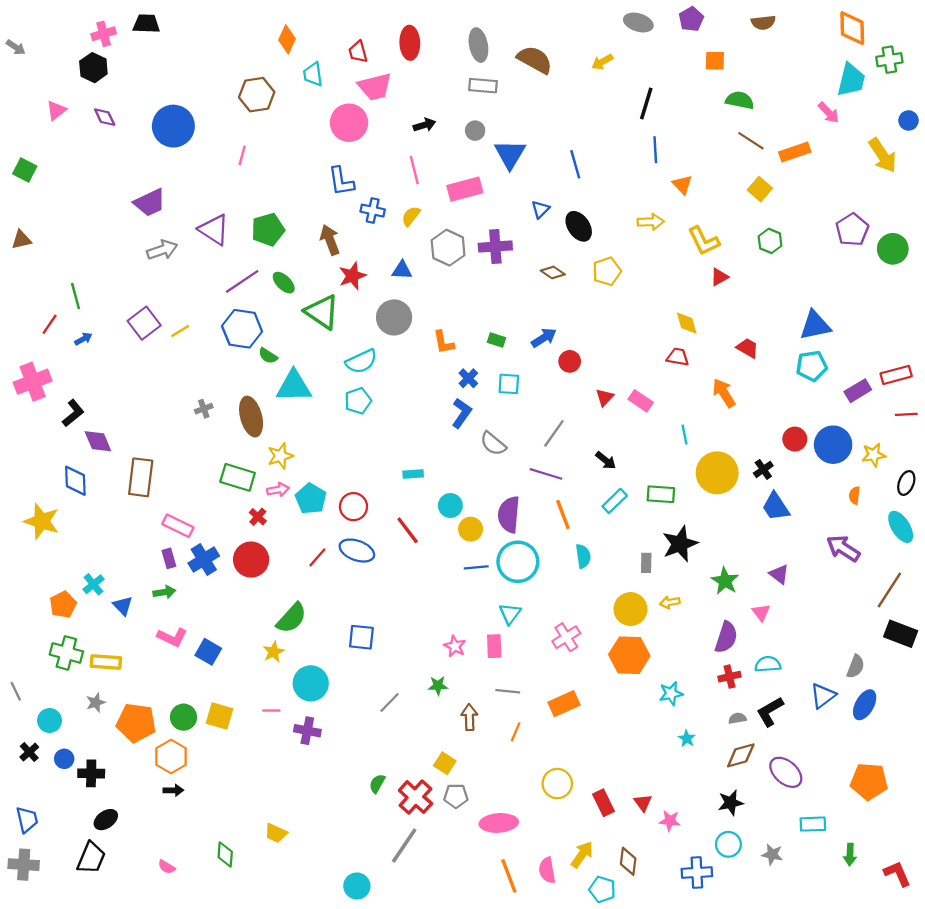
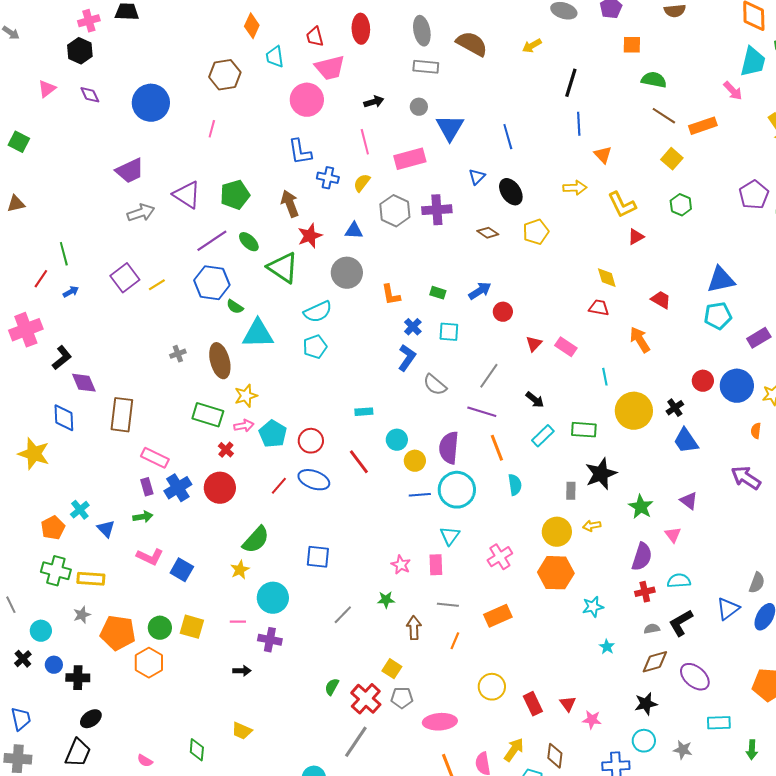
black arrow: (173, 790) -> (242, 671), moved

